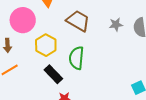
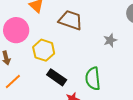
gray star: (116, 25) -> (110, 40), moved
green semicircle: (77, 58) -> (93, 79), moved

